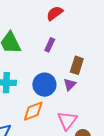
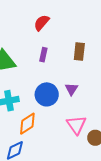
brown rectangle: (77, 65) -> (79, 52), moved
orange diamond: (33, 111) -> (27, 124), moved

